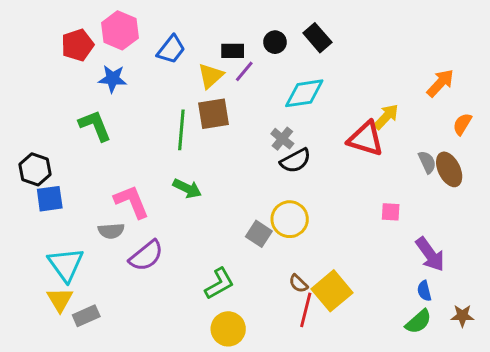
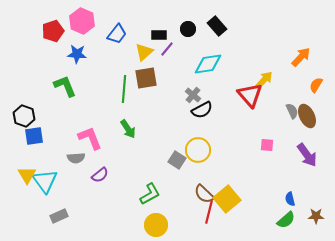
red triangle: (366, 139) -> (250, 95), turned 32
green arrow: (187, 188) -> (128, 129), turned 30
purple arrow: (430, 254) -> (307, 155), moved
purple semicircle: (146, 256) -> (100, 175), size x0.7
brown semicircle: (298, 284) -> (204, 194), size x1.5
yellow triangle: (60, 300) -> (27, 175), moved

